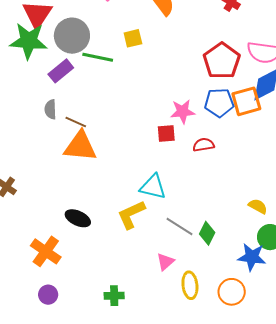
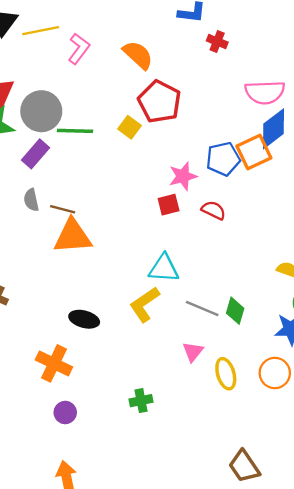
yellow square: (133, 38) -> (130, 127), moved, turned -30
red pentagon: (222, 61) -> (159, 102), moved
red semicircle: (204, 145) -> (214, 210), turned 45

